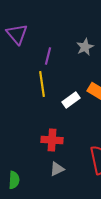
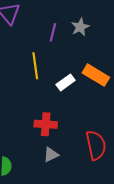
purple line: (48, 56) -> (53, 32), moved

